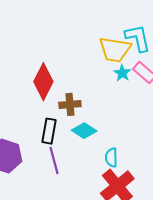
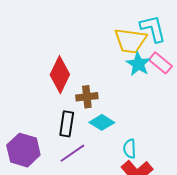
cyan star: (122, 73) -> (138, 64), size x1.4
purple line: (54, 160) -> (72, 153), turned 72

